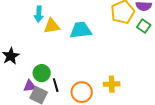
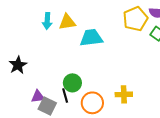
yellow triangle: (52, 26) -> (67, 22), moved
green circle: (42, 73) -> (72, 83), moved

